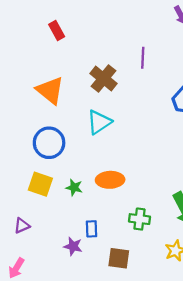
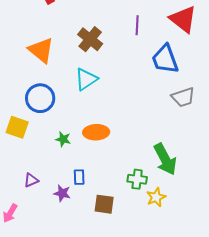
purple line: (143, 58) -> (137, 25), moved
yellow square: (40, 184) -> (17, 127), moved
green cross: (139, 219) -> (137, 179), moved
purple triangle: (22, 226) -> (31, 180), moved

